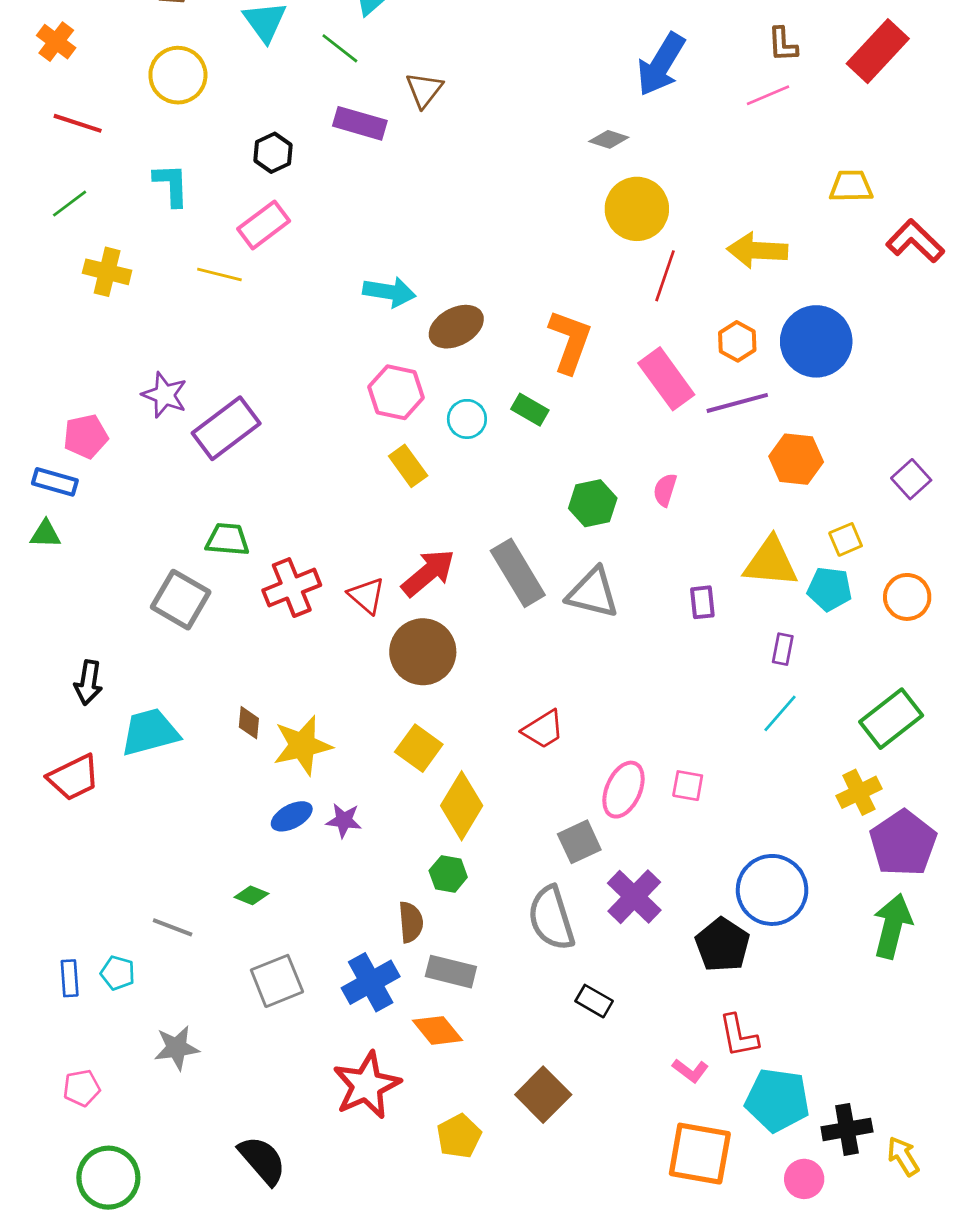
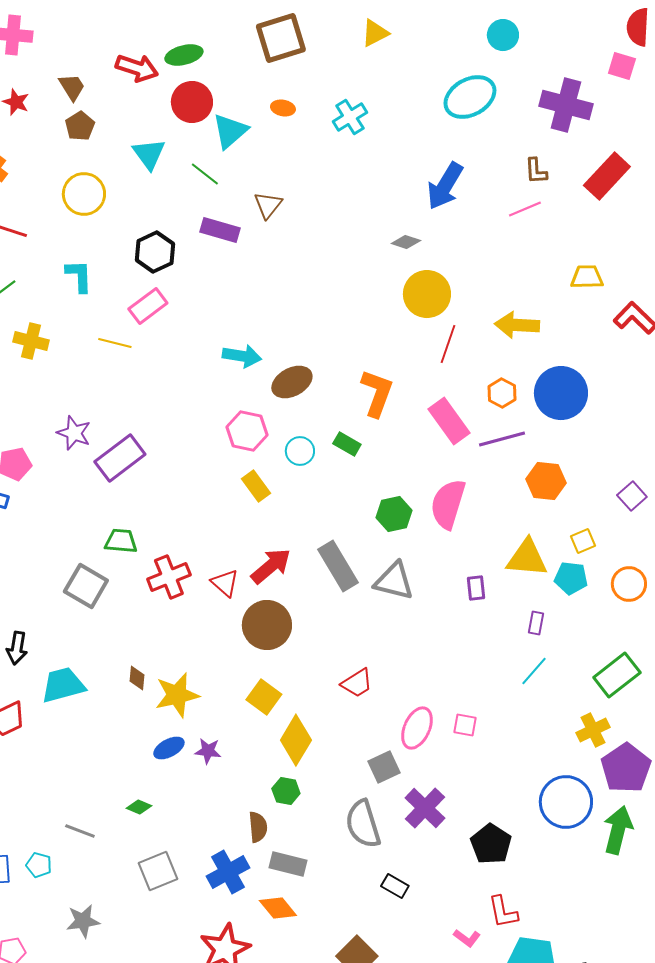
black hexagon: (273, 153) -> (155, 252), size x1.4
pink semicircle: (665, 490) -> (448, 504), size x2.0
blue circle: (772, 890) -> (566, 802), moved

